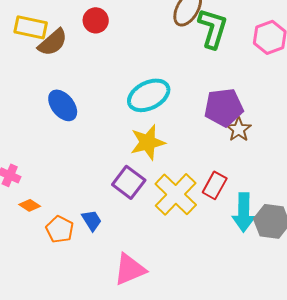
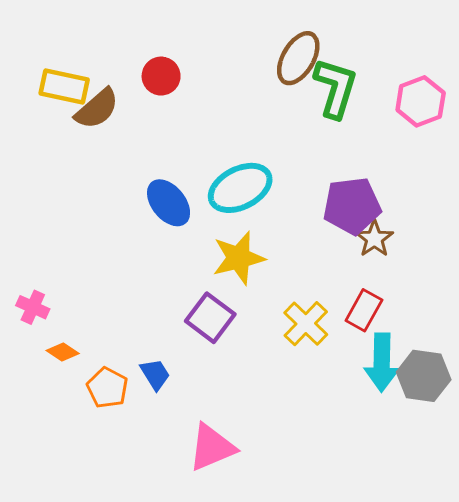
blue ellipse: (63, 105) -> (169, 203), moved
red rectangle: (215, 185) -> (364, 310), moved
yellow cross: (176, 194) -> (306, 324), moved, size x0.7

